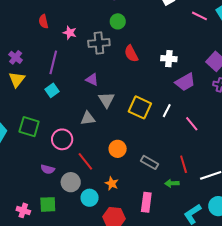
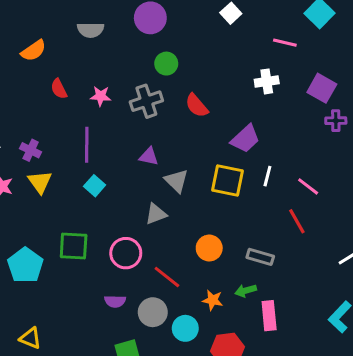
pink line: (199, 16) -> (285, 43), moved
white cross: (169, 59) -> (267, 81), moved
purple trapezoid: (185, 82) -> (245, 139), moved
red line: (184, 164) -> (297, 221), moved
green arrow: (172, 183) -> (246, 291), moved

